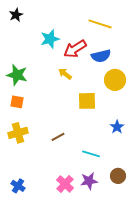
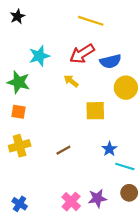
yellow line: (100, 24) -> (91, 21), moved
cyan star: (50, 39) -> (39, 56), moved
blue star: (117, 127) -> (109, 149), moved
cyan line: (91, 154) -> (125, 167), moved

